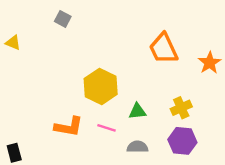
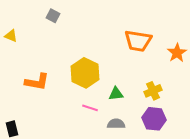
orange trapezoid: (163, 49) -> (138, 41), turned -56
orange L-shape: (69, 127) -> (37, 82), moved

